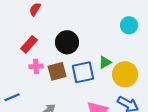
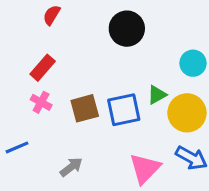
cyan circle: (129, 25) -> (193, 63), moved
black circle: (67, 42) -> (127, 29), moved
pink cross: (36, 66) -> (41, 102), moved, turned 32

